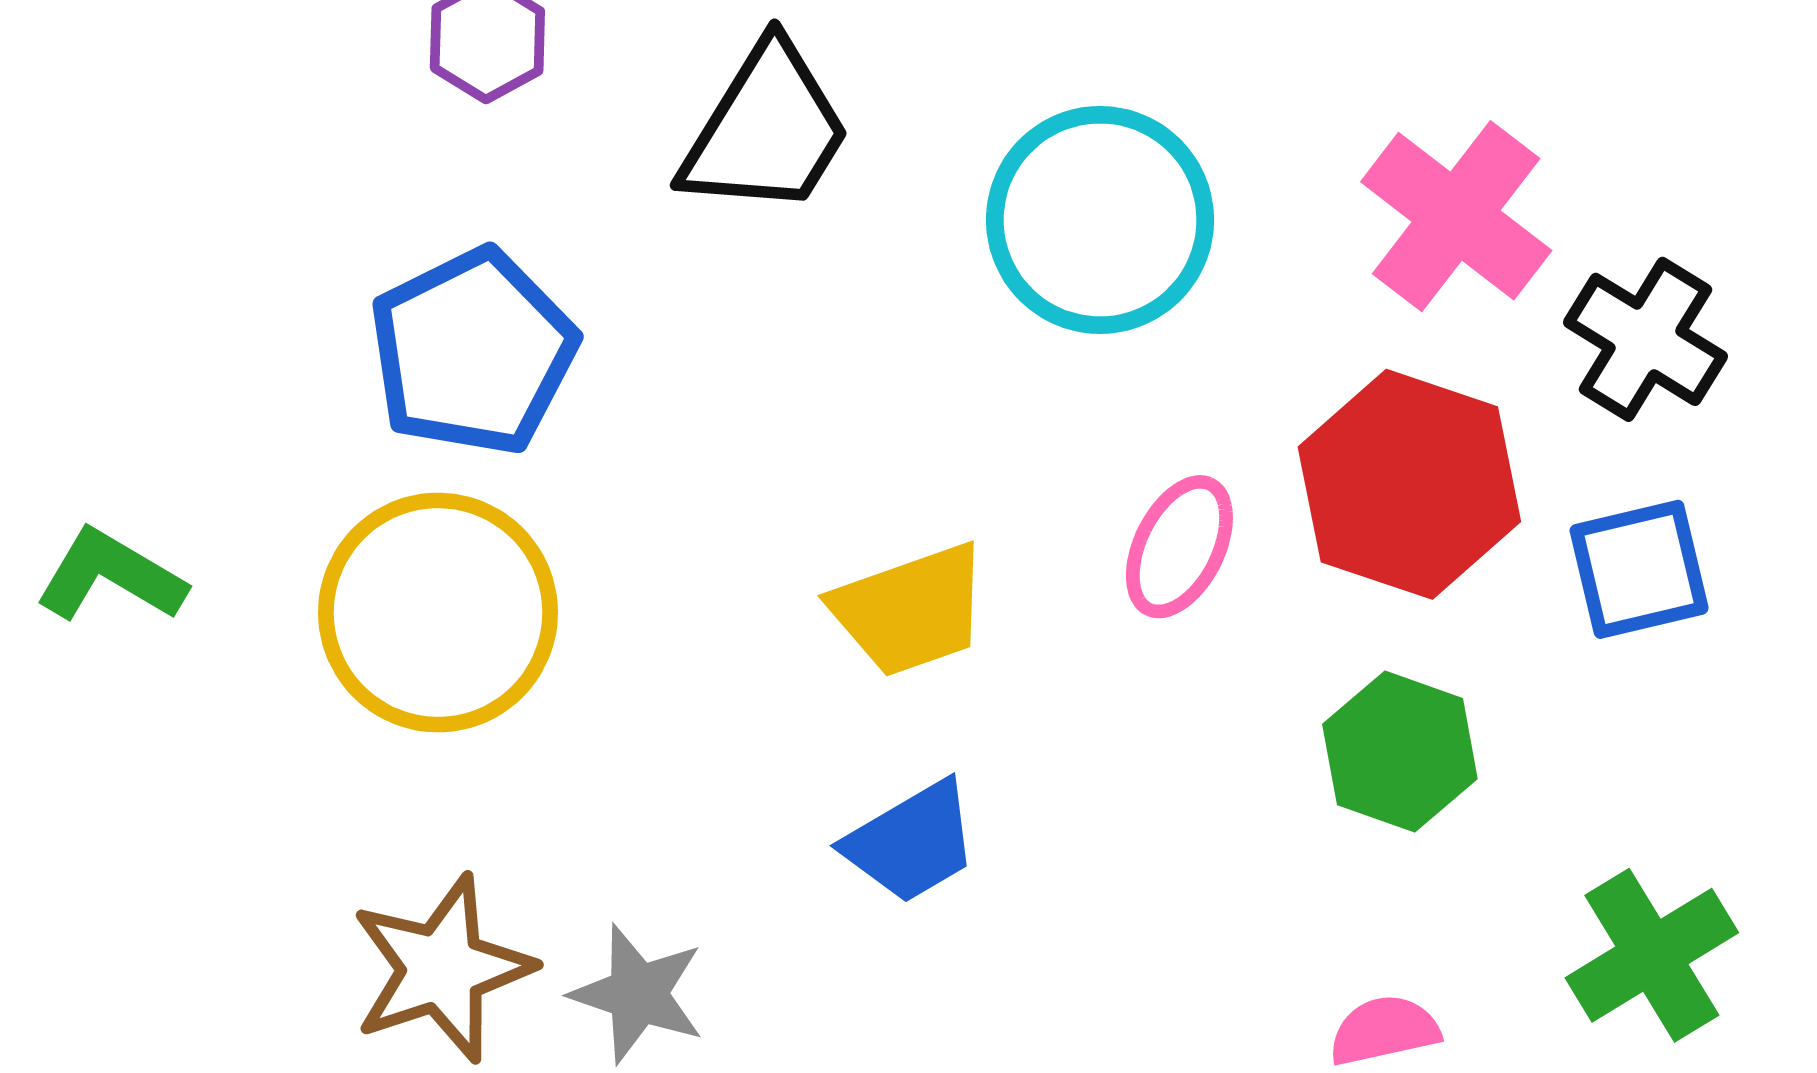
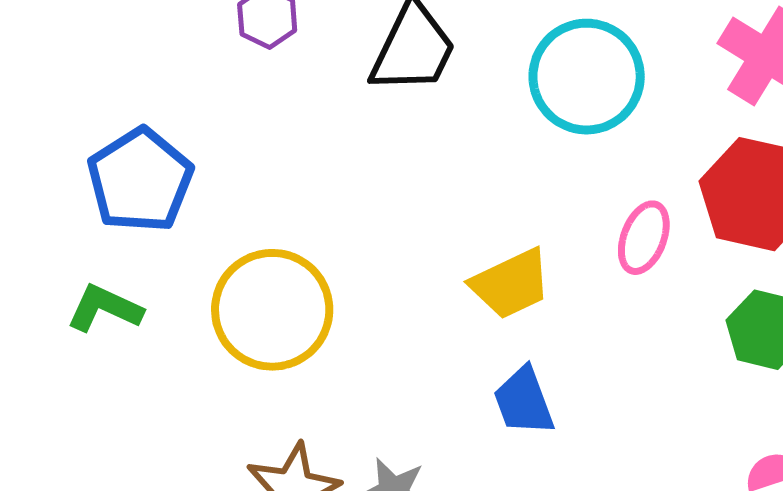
blue pentagon: (473, 352) -> (140, 180), moved
blue trapezoid: (912, 842) -> (524, 401), turned 106

